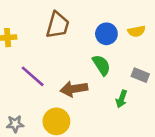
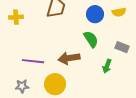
purple line: (33, 76) -> (33, 61), moved, turned -35

